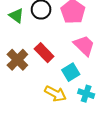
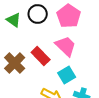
pink trapezoid: (84, 45) -> (66, 46), moved

